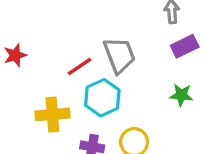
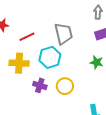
red line: (79, 67) -> (27, 37), moved

